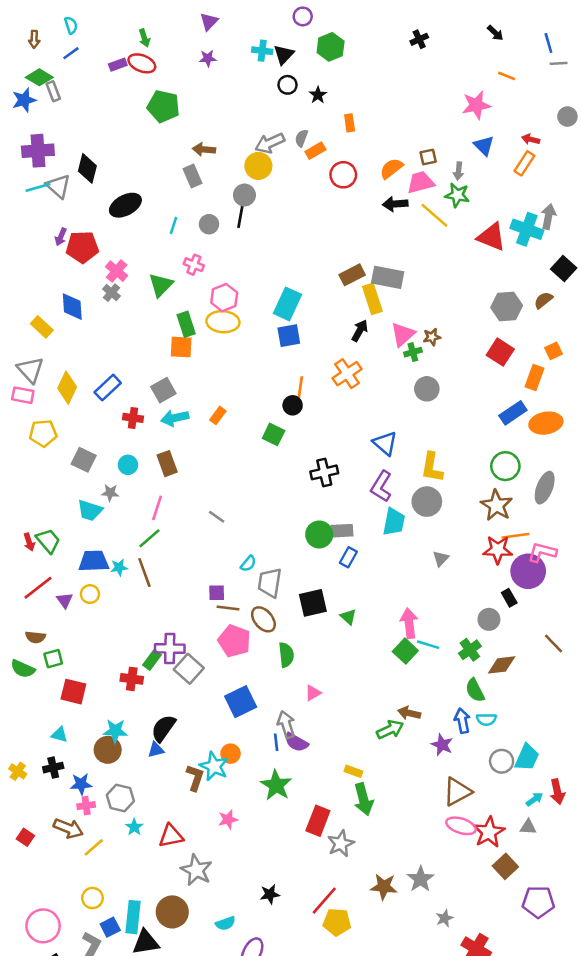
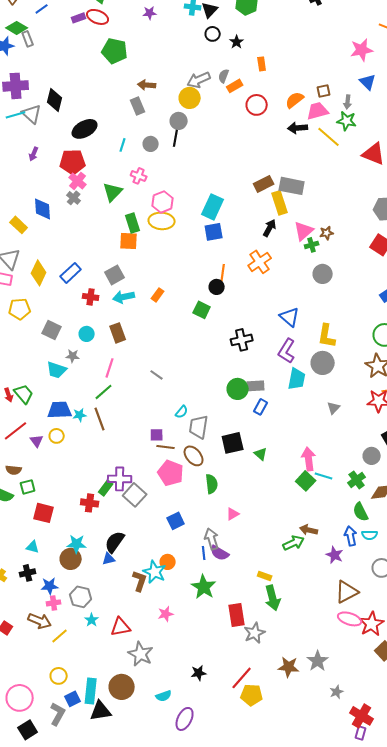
red pentagon: (82, 247) -> (73, 162), moved
blue square: (241, 702) -> (176, 521), size x0.7
red rectangle: (318, 821) -> (237, 615), turned -30

